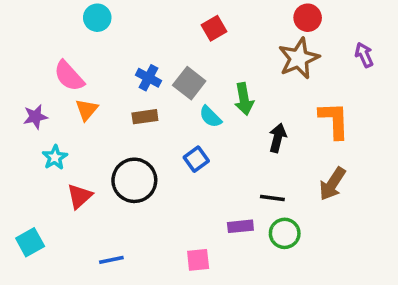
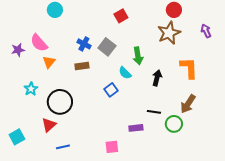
purple star: (35, 117) -> (18, 50), moved
cyan semicircle: (210, 117) -> (125, 73), moved
black circle: (134, 180) -> (60, 102), moved
red triangle: (80, 196) -> (49, 125), moved
green circle: (285, 233) -> (174, 124), moved

